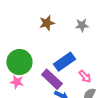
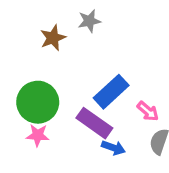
brown star: (47, 23) -> (53, 38), moved
gray star: (82, 25) -> (89, 21), moved

